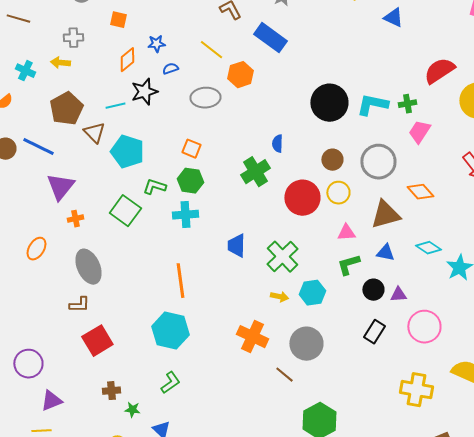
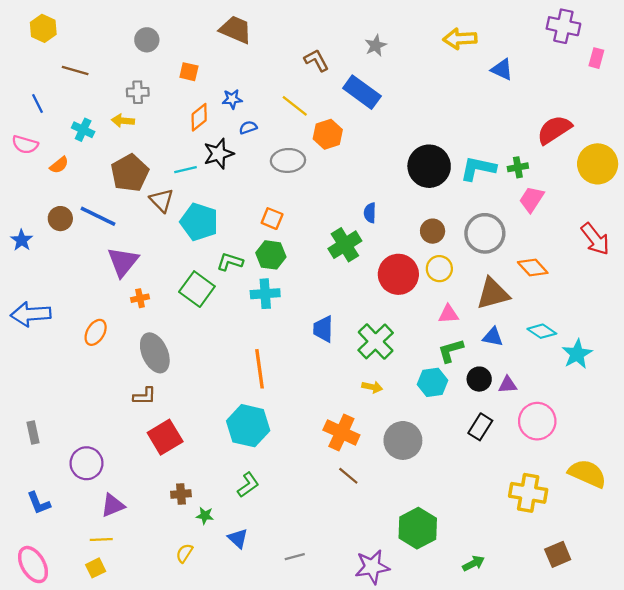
cyan hexagon: (312, 293) -> (433, 382), moved
brown line: (284, 375) -> (348, 476), moved

